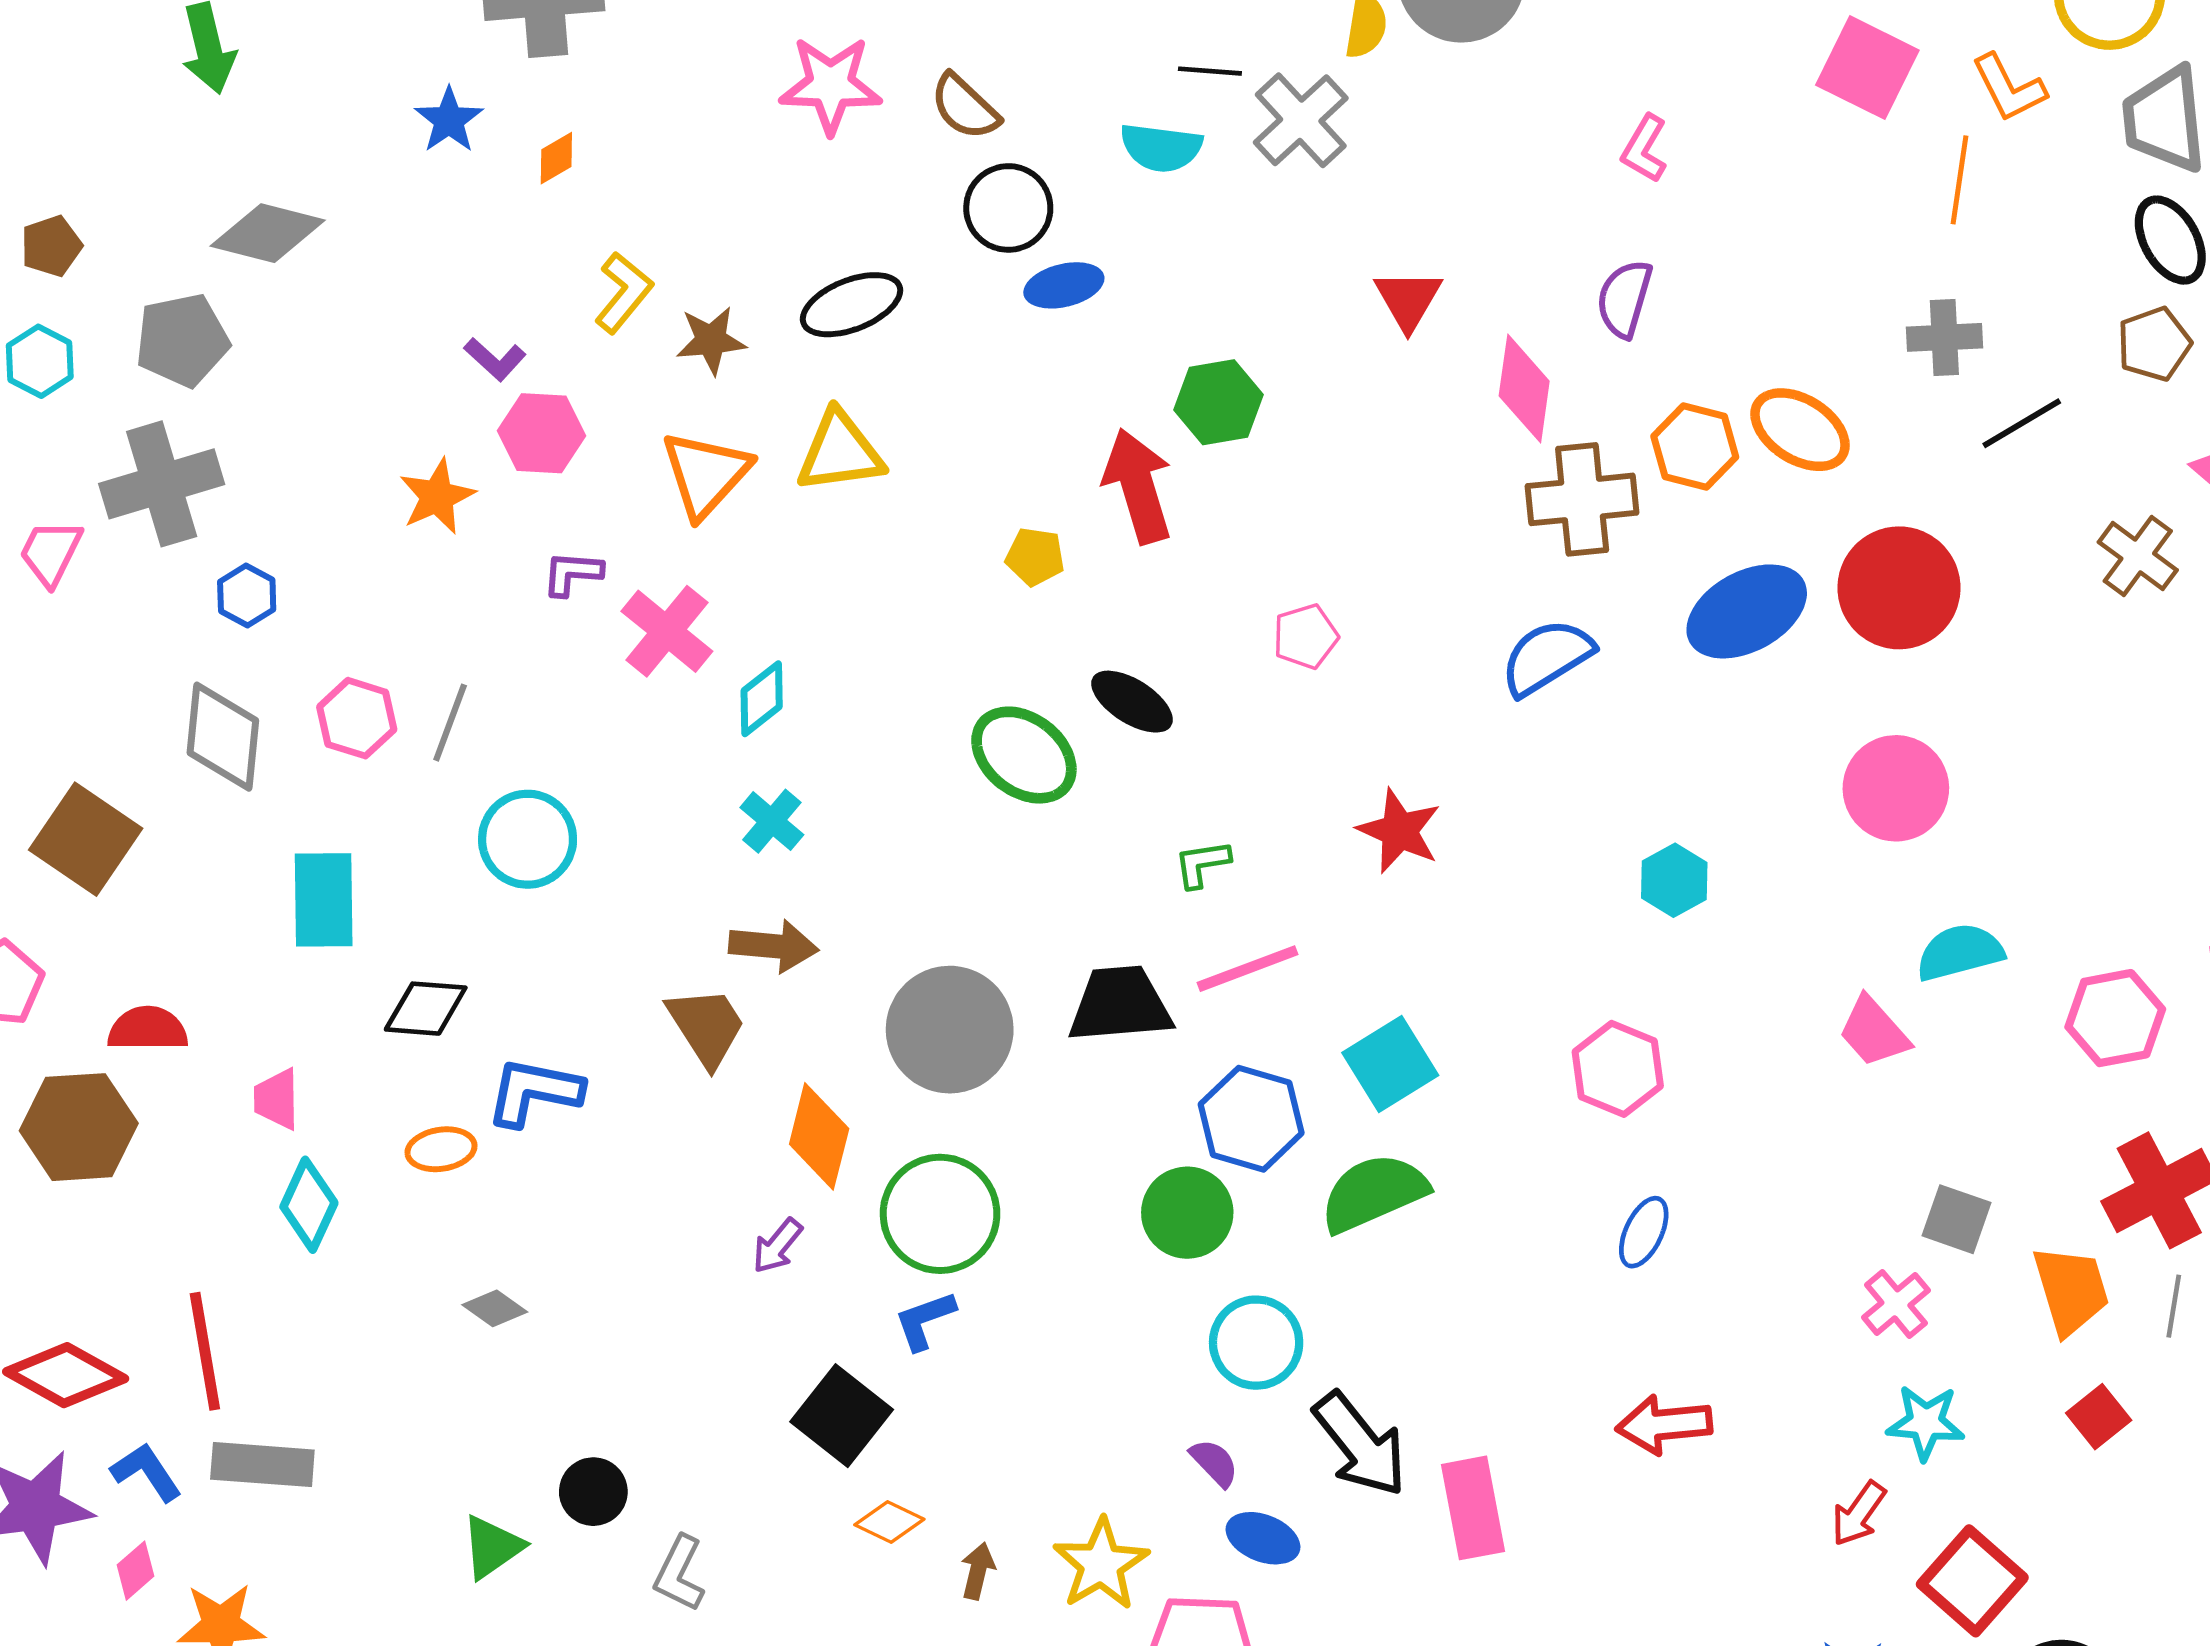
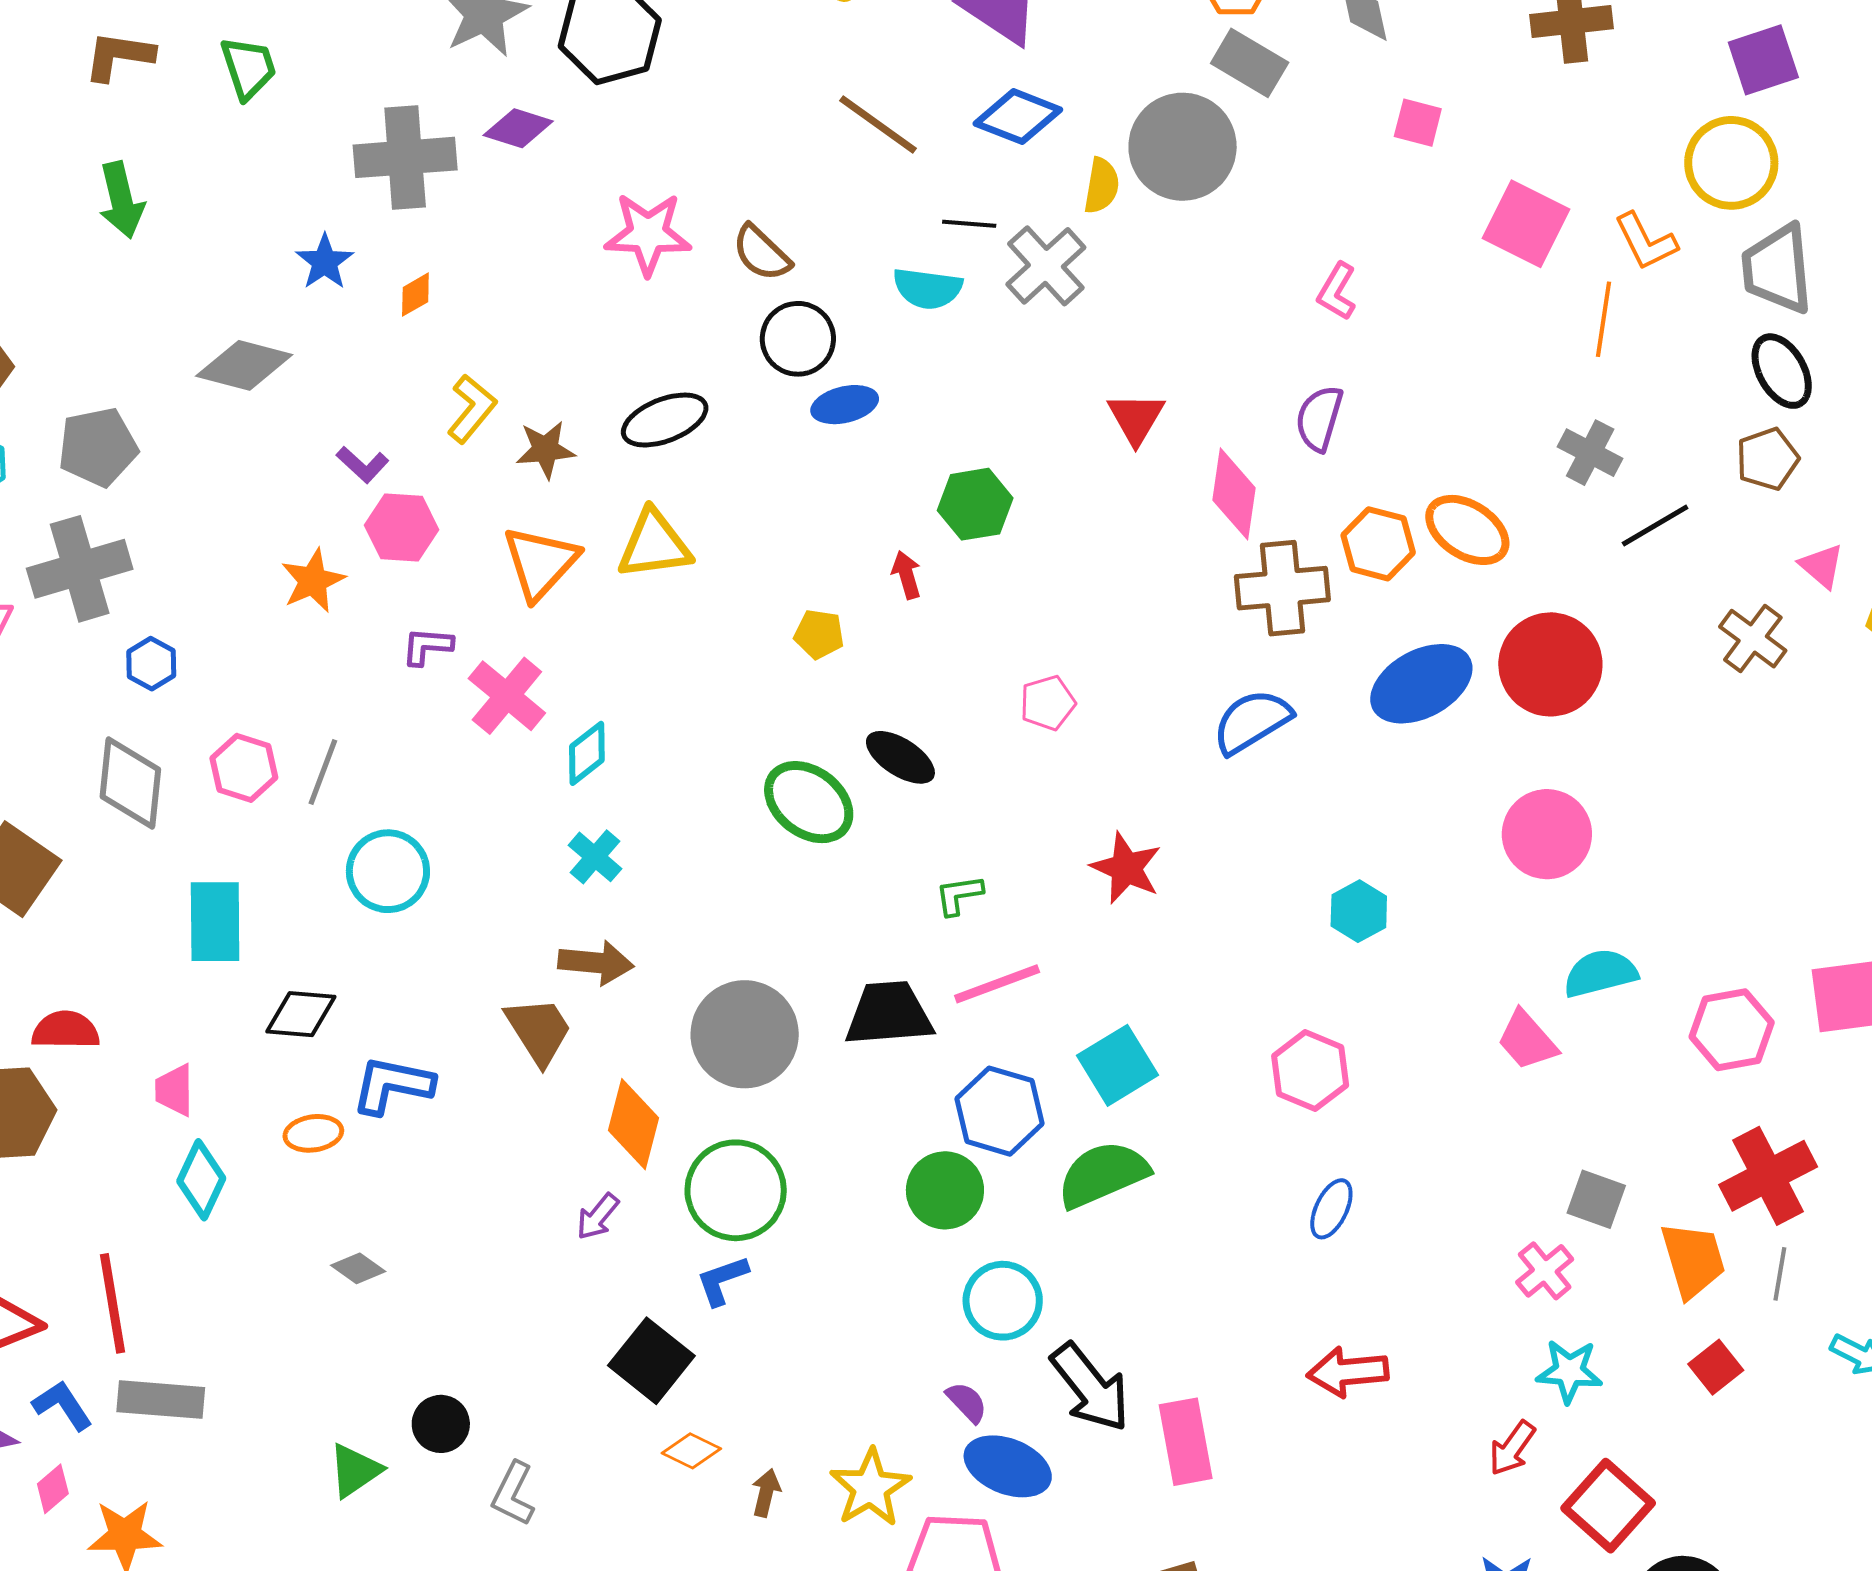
gray diamond: (268, 233) -> (244, 365), moved
gray cross: (1944, 337) -> (1590, 453), turned 30
red arrow: (1138, 486) -> (906, 575), size x0.5
blue ellipse: (1263, 1538) -> (1008, 1466), size x1.4

